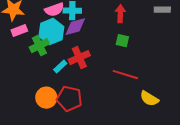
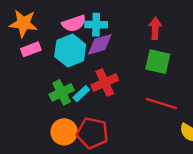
green square: (122, 41) -> (158, 62), size x1.5
green cross: (39, 46) -> (62, 92), moved

